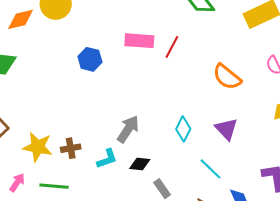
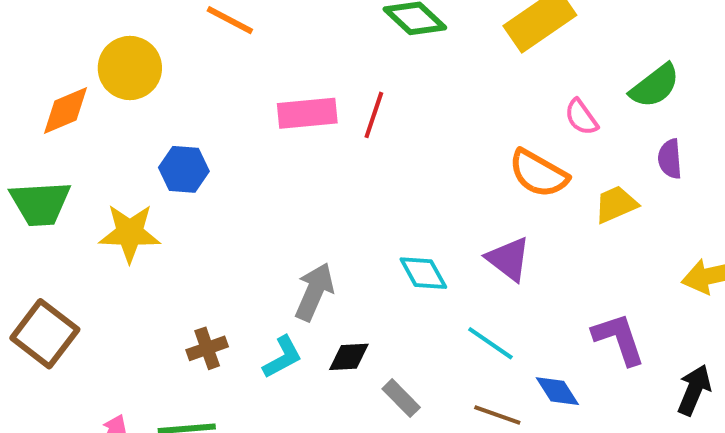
blue hexagon: (90, 59) -> (184, 169), moved
orange semicircle: (227, 77) -> (538, 174), moved
cyan diamond: (183, 129) -> (423, 273), turned -45
yellow star: (38, 147) -> (130, 233), moved

